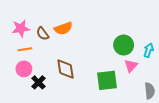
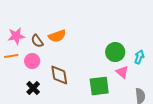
orange line: (25, 49) -> (11, 56), moved
pink triangle: (131, 66) -> (122, 72), turned -32
pink circle: (24, 69) -> (32, 61), moved

